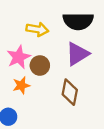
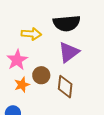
brown circle: (40, 66) -> (41, 75), moved

